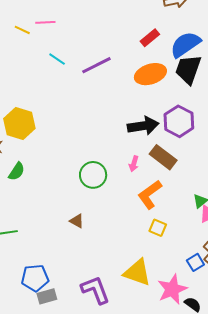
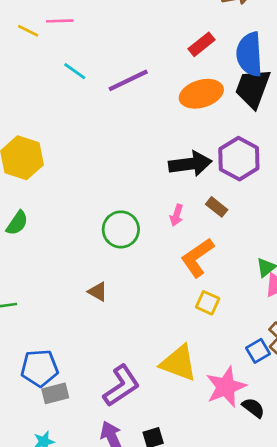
blue semicircle: (185, 44) -> (249, 54), turned -60
brown rectangle: (163, 157) -> (217, 207), size x0.6
purple L-shape: (95, 290) -> (121, 386), turned 76

